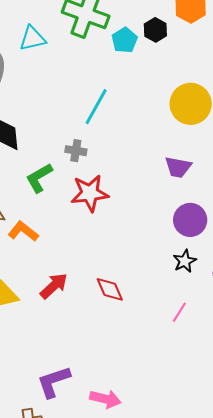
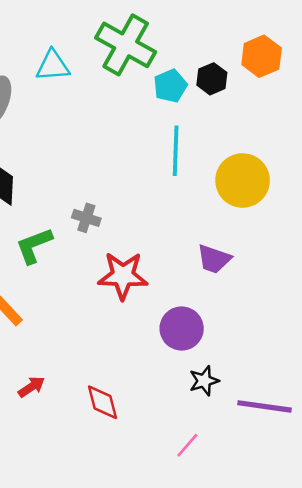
cyan line: (96, 107) -> (176, 151), moved, turned -36
red star: (90, 193) -> (123, 276), moved
purple circle: (190, 220) -> (182, 329), moved
red arrow: (54, 286) -> (31, 387), size x0.7

